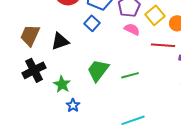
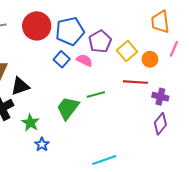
pink semicircle: (132, 29) -> (84, 60), moved
black triangle: (60, 41) -> (20, 86), moved
green line: (130, 75) -> (96, 95), moved

